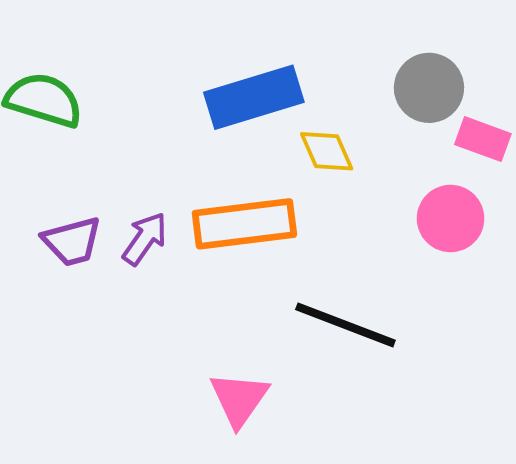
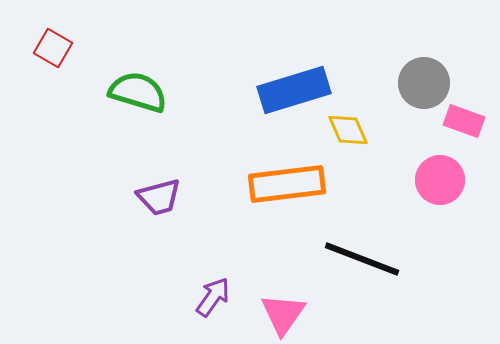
purple arrow: (145, 239) -> (213, 297), moved

